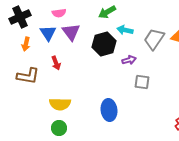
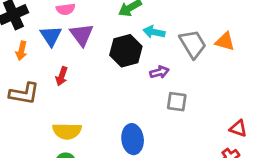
gray trapezoid: (154, 39) -> (193, 44), turned 115
red arrow: (56, 63) -> (62, 76), turned 40

